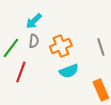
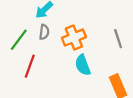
cyan semicircle: (69, 71) -> (83, 65), turned 90

